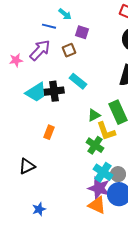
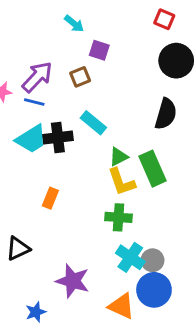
blue line: (49, 26) -> (34, 102), moved
green triangle: (94, 115) -> (118, 157), moved
yellow L-shape: (106, 131) -> (121, 182), moved
green cross: (95, 145) -> (118, 217), turned -30
purple star: (99, 188) -> (73, 281), moved

